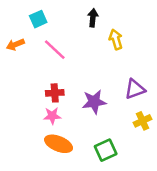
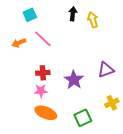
yellow arrow: (116, 39) -> (93, 20), moved
orange arrow: (15, 45) -> (19, 43), moved
purple star: (94, 102) -> (74, 80), turned -30
yellow cross: (143, 121) -> (112, 103), moved

